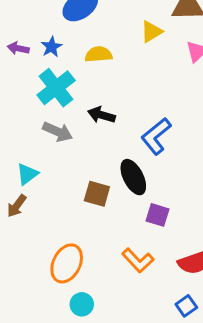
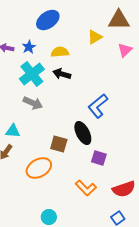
black arrow: (101, 115) -> (62, 74), moved
cyan triangle: (27, 174) -> (13, 131), turned 42
orange ellipse: (67, 263) -> (39, 168), moved, turned 35

